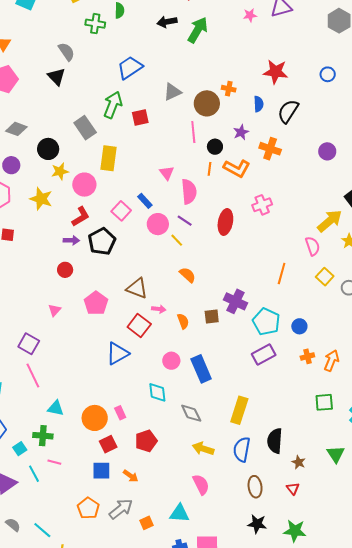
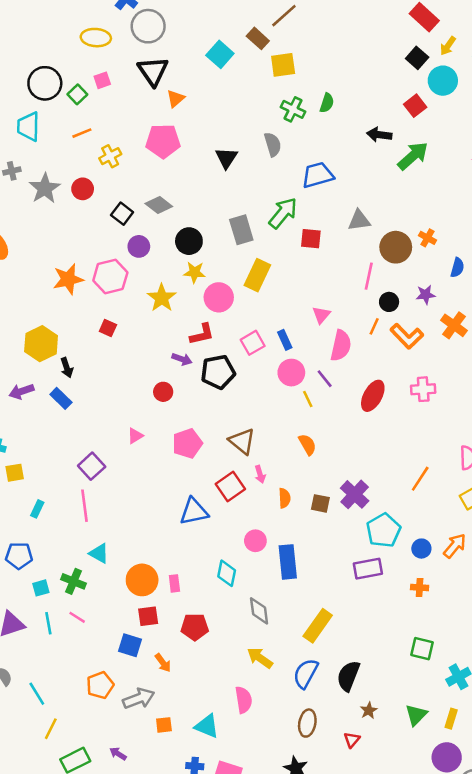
gray semicircle: (66, 52) -> (273, 144), moved
pink arrow: (159, 309) -> (260, 474), turned 48
orange arrow: (331, 361) -> (455, 546), moved

